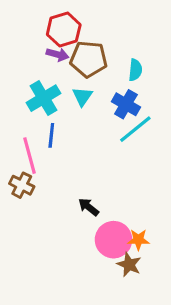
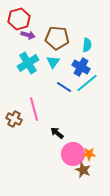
red hexagon: (64, 30) -> (19, 19), moved
purple arrow: (57, 54) -> (28, 35), moved
blue line: (51, 135) -> (64, 87), moved, turned -63
pink line: (29, 156) -> (34, 109), moved

